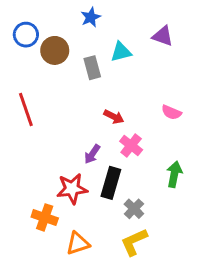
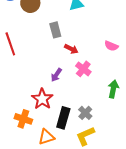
gray rectangle: (92, 68) -> (55, 30), moved
black rectangle: (111, 183) -> (63, 118), moved
red star: (72, 189) -> (42, 99), turned -30

